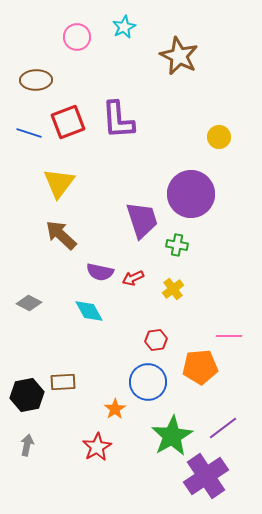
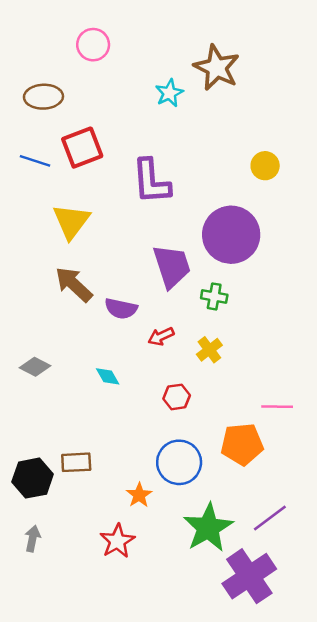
cyan star: (124, 27) -> (169, 93), moved
purple L-shape: (118, 120) -> (151, 181), moved
purple semicircle: (100, 272) -> (121, 309), moved
cyan diamond: (89, 311) -> (108, 376), size x0.7
red hexagon: (156, 340) -> (177, 397), moved

